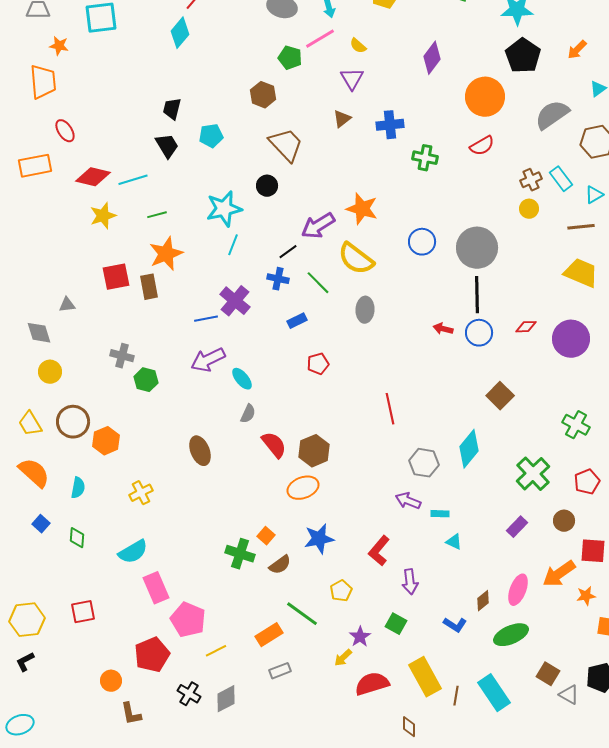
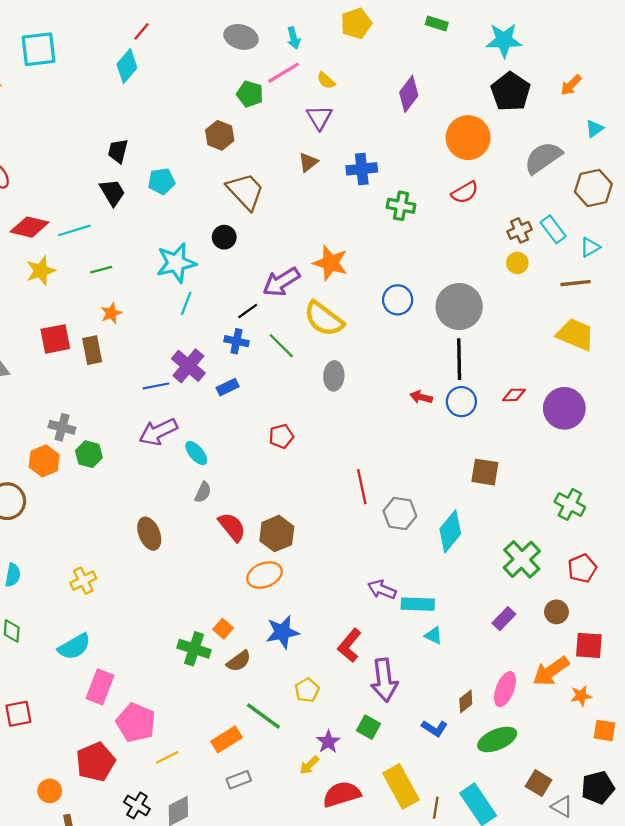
orange star: (166, 254) -> (111, 313), size x0.6
blue rectangle: (297, 321) -> (228, 387), moved
brown square: (500, 396) -> (485, 472), turned -36
orange hexagon: (106, 441) -> (44, 461), moved
gray hexagon: (424, 463) -> (400, 513), moved
cyan rectangle: (440, 514) -> (418, 604), size x1.6
purple arrow: (410, 582) -> (384, 680), size x1.5
pink rectangle: (156, 588) -> (100, 687), turned 44

